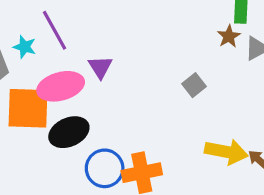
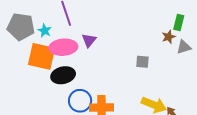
cyan star: (25, 47) -> (45, 31), moved
gray square: (194, 85) -> (142, 62), turned 32

